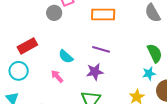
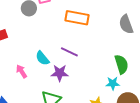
cyan semicircle: (66, 57) -> (42, 58), moved

